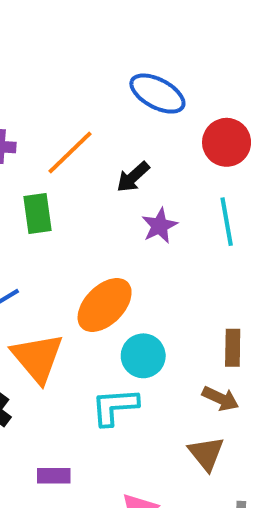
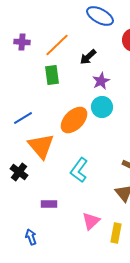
green rectangle: (37, 213) -> (52, 75), moved
cyan circle: (143, 356) -> (102, 107), moved
cyan L-shape: (115, 407) -> (79, 170), turned -50

